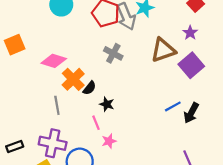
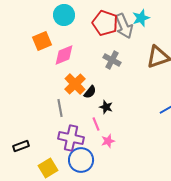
orange square: (15, 45) -> (42, 41), moved
pink diamond: (54, 61) -> (64, 55), moved, turned -40
purple cross: (53, 143) -> (71, 138), moved

